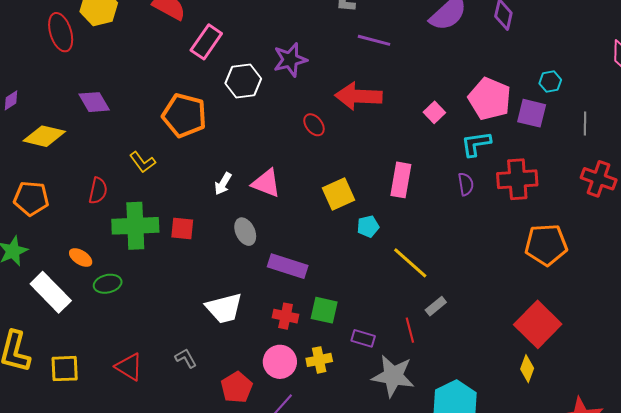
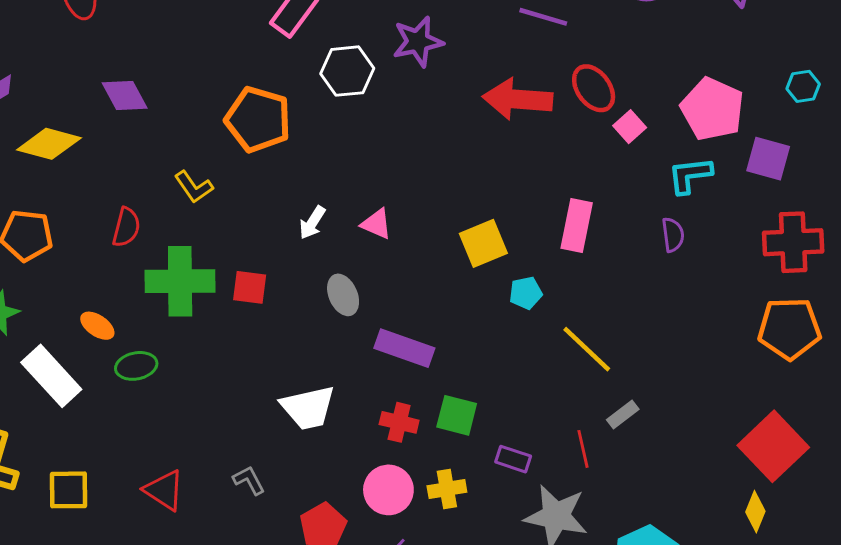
purple square: (532, 113) -> (768, 159), moved
red ellipse: (314, 125) -> (594, 88), moved, size x1.4
red cross: (517, 179) -> (793, 242), moved
pink triangle: (266, 183) -> (376, 224), size x0.7

